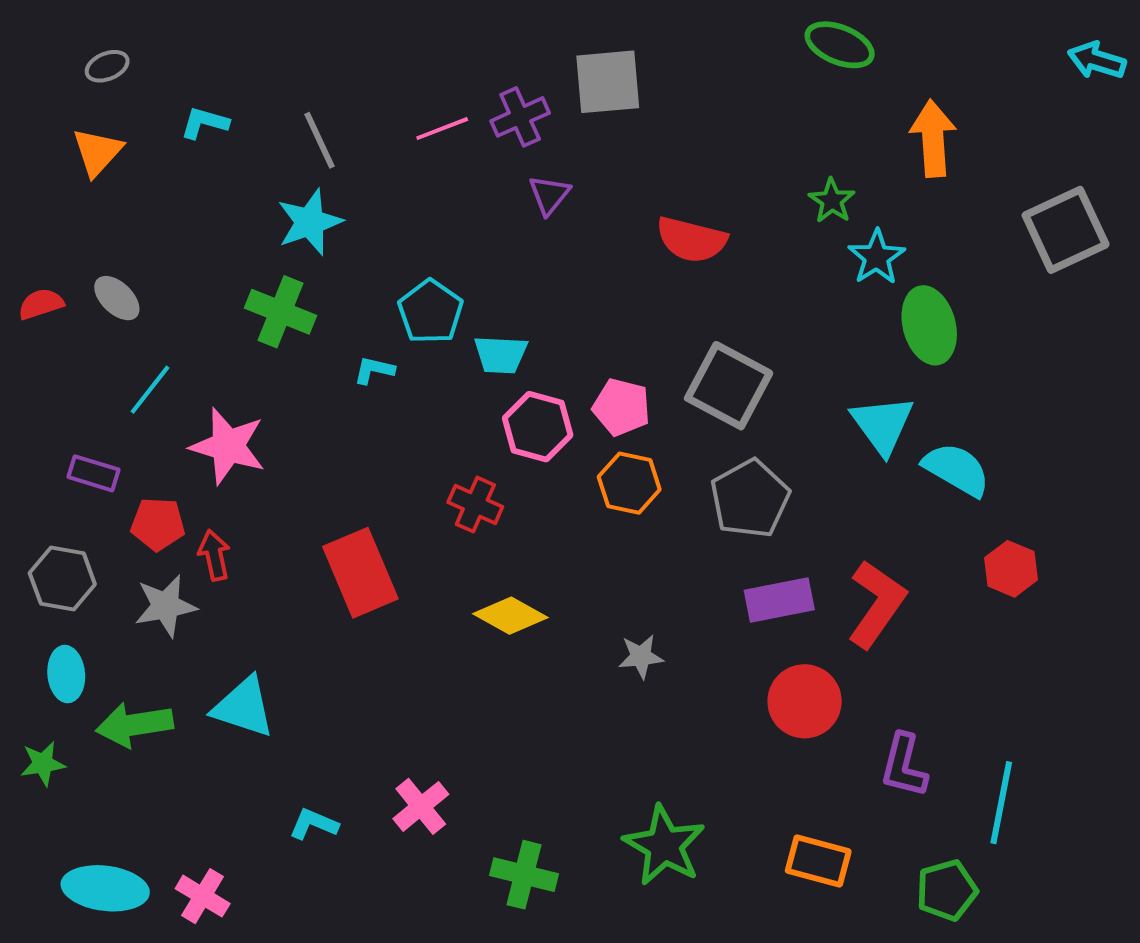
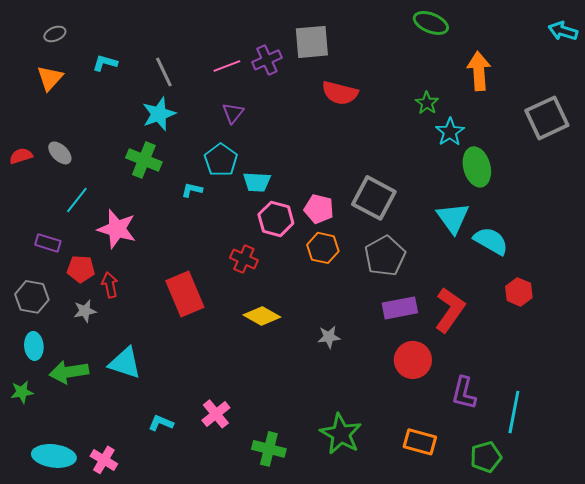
purple triangle: (549, 195) -> (233, 113), moved
red semicircle: (692, 240) -> (340, 93), moved
gray star: (166, 606) -> (85, 311), size x0.7

